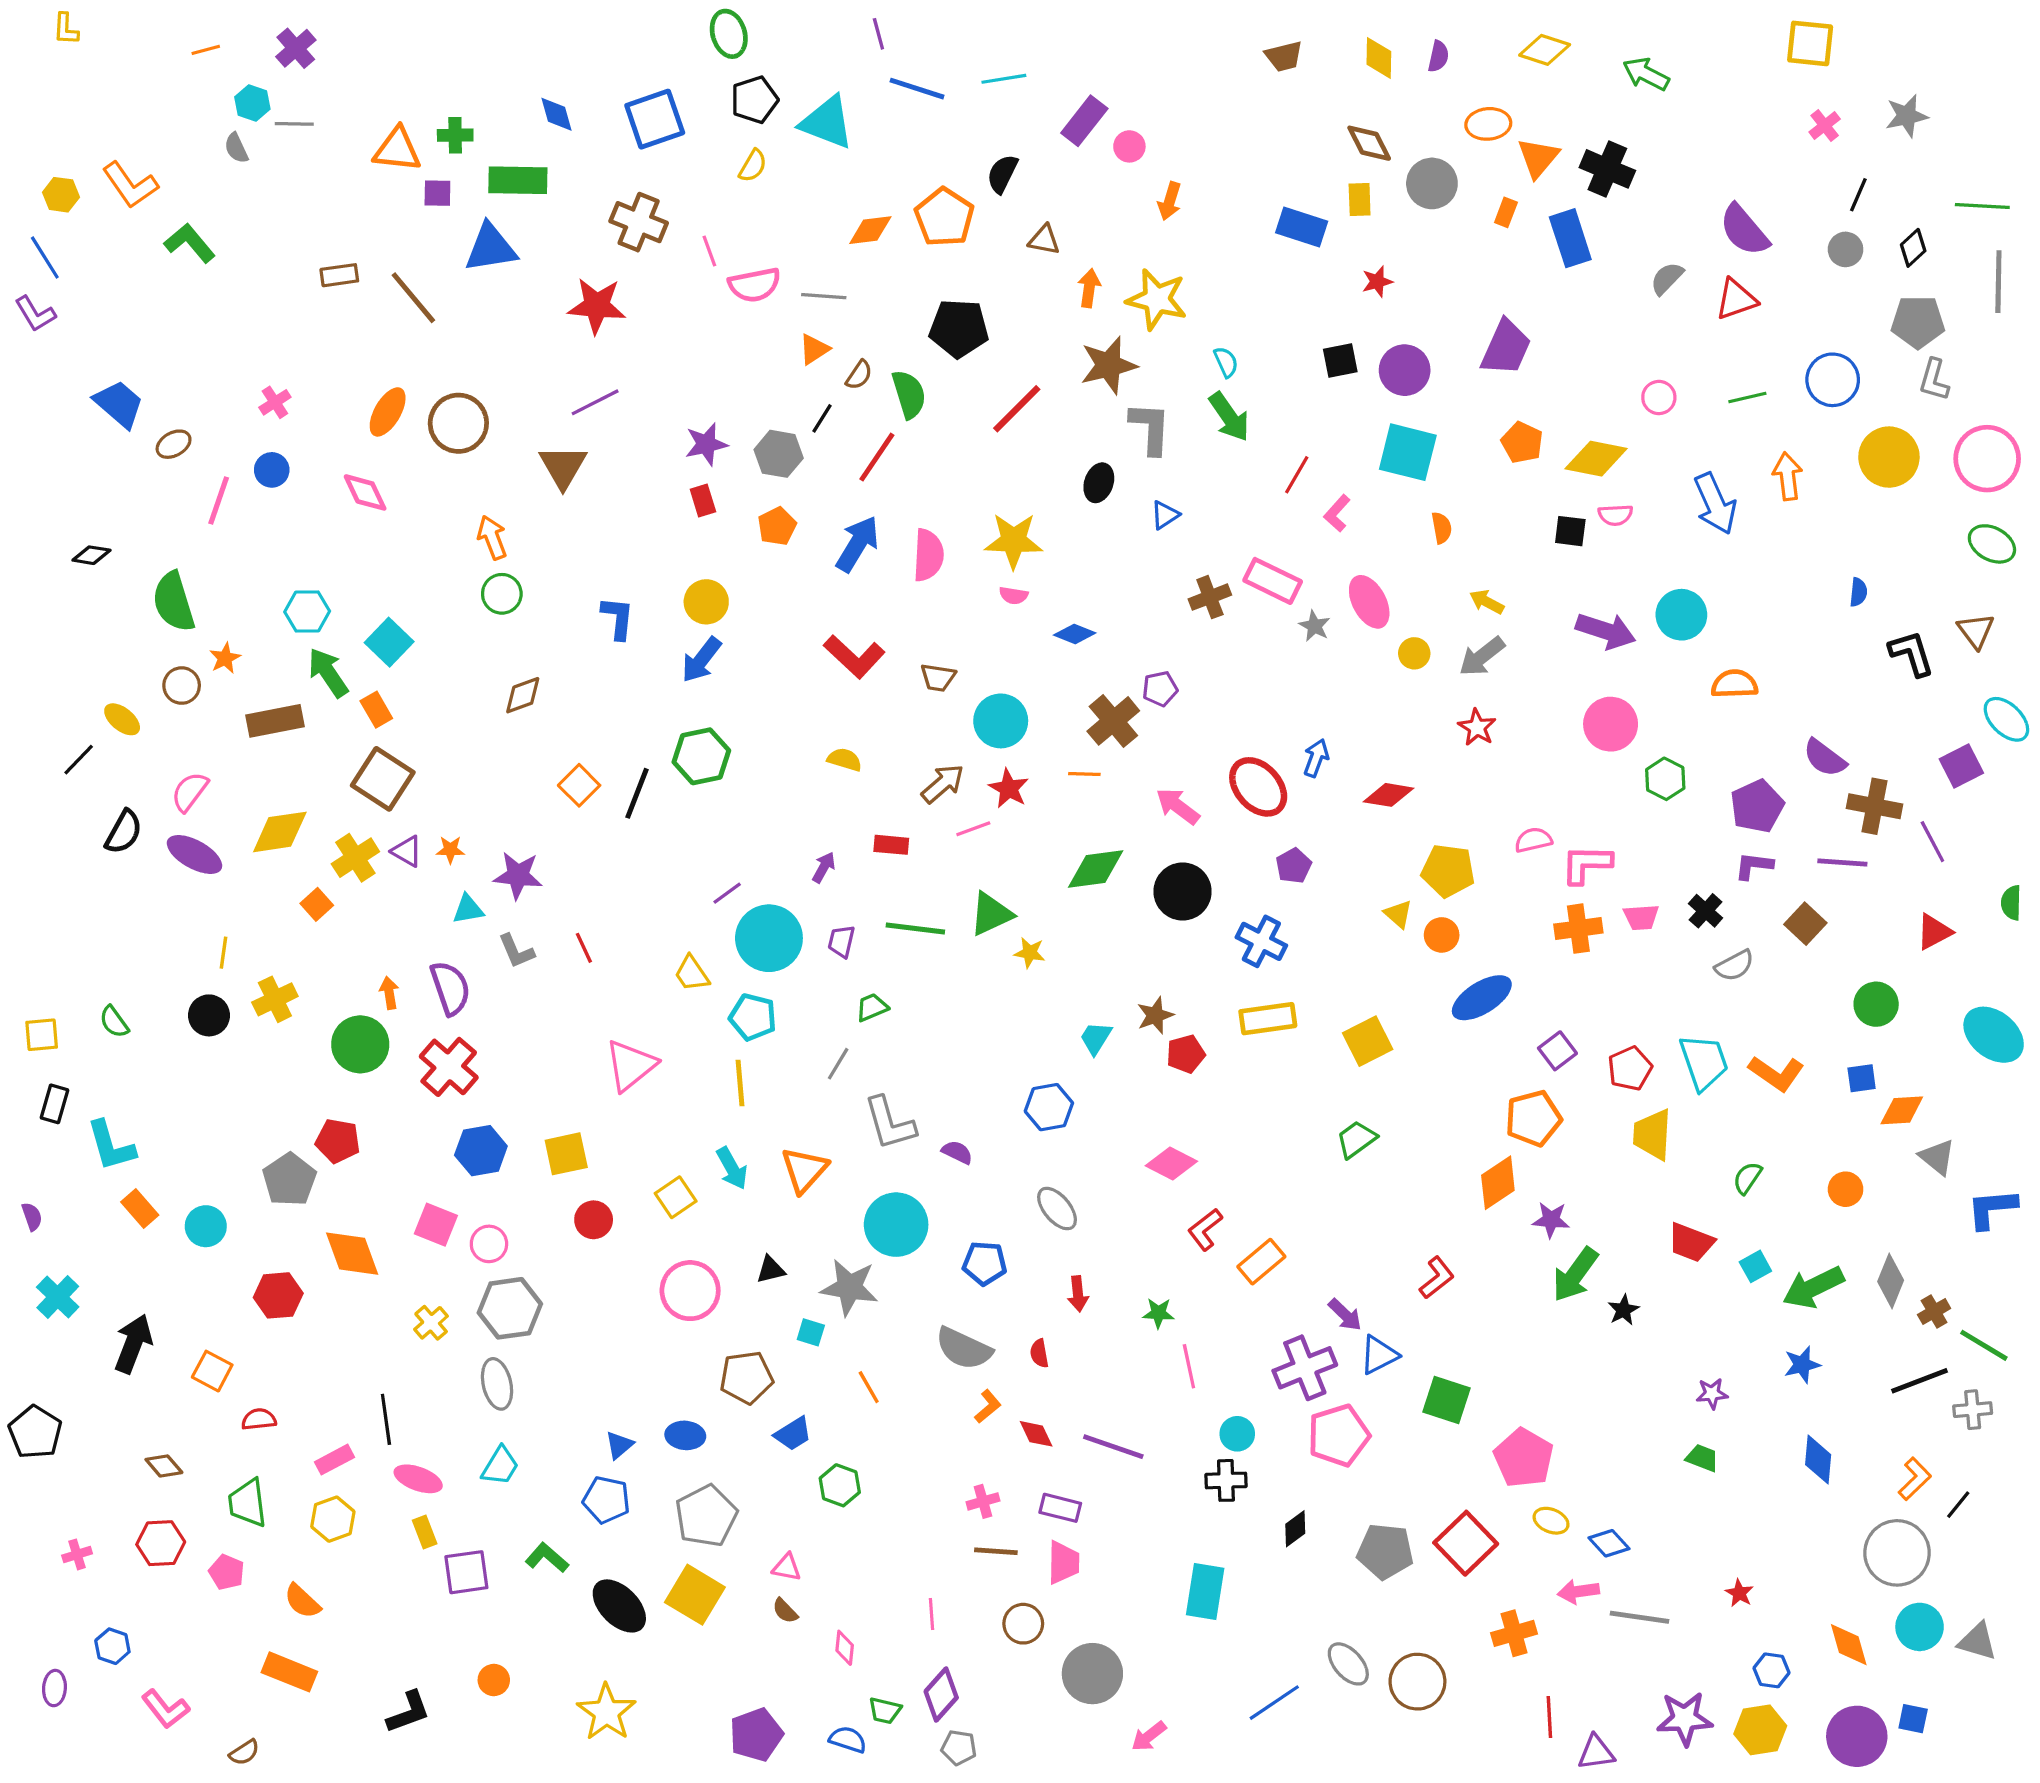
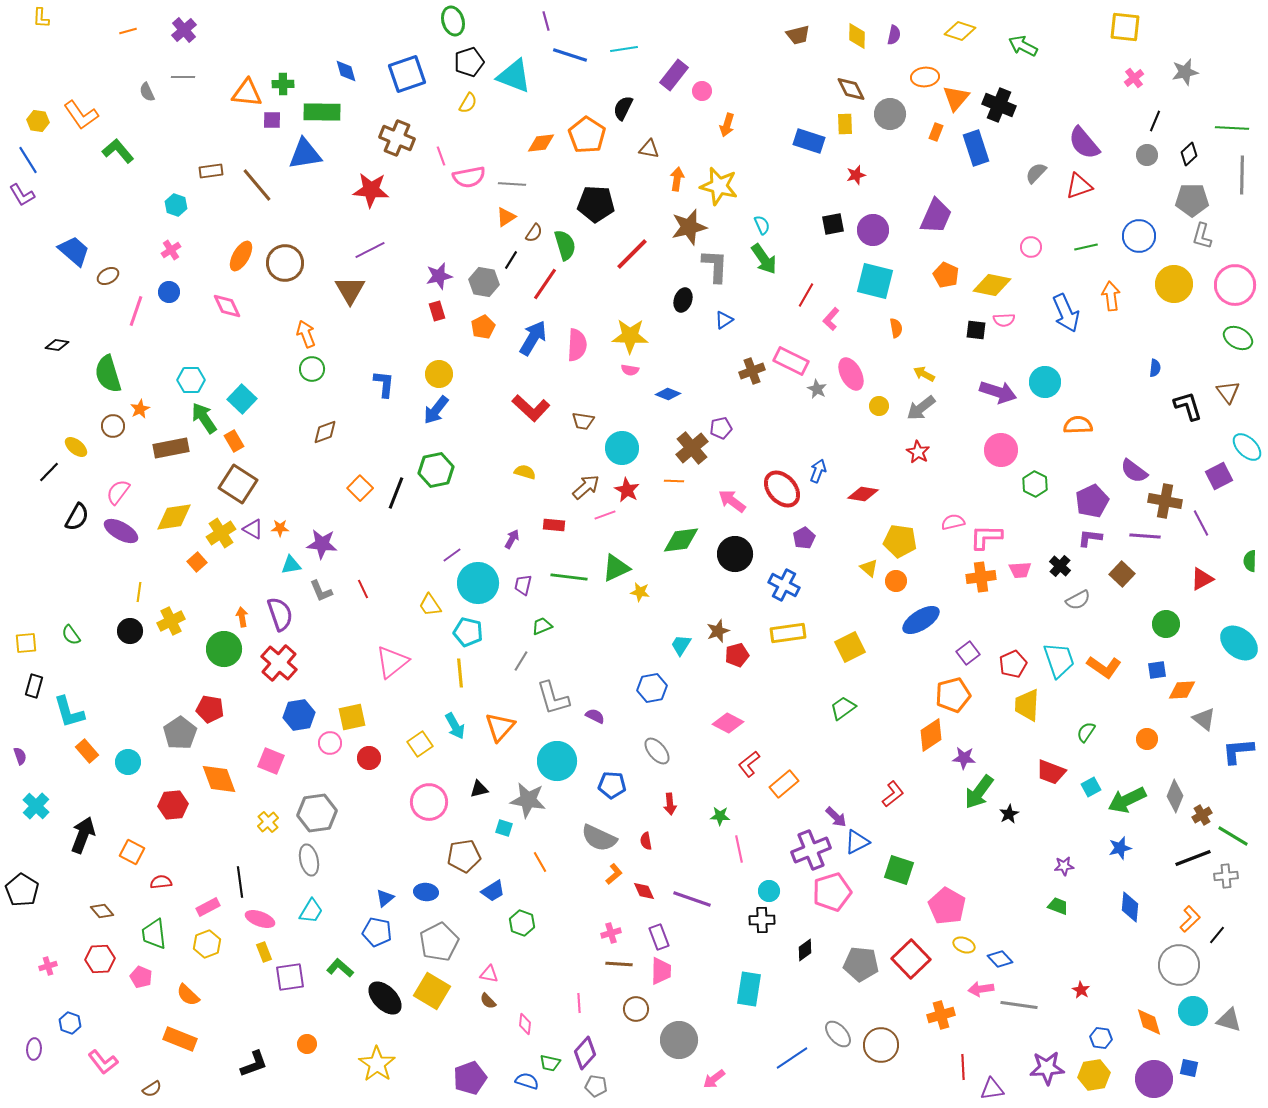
cyan hexagon: (252, 103) -> (176, 205), moved
pink circle: (489, 1244) -> (330, 743), moved
purple rectangle: (1060, 1508) -> (659, 937), turned 55

